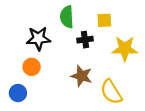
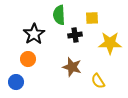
black star: (38, 38) -> (34, 34), turned -30
yellow semicircle: (111, 92) -> (98, 81), size x0.7

